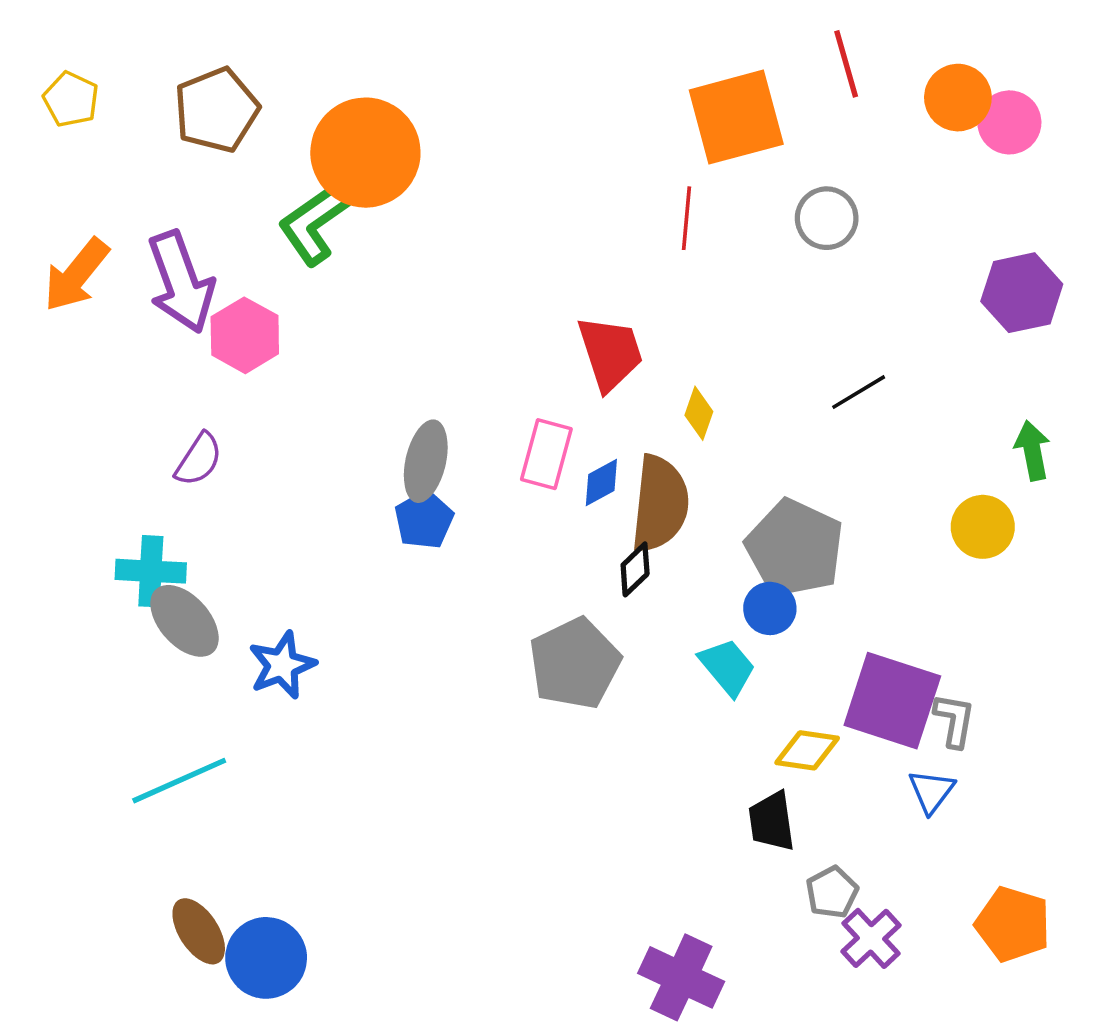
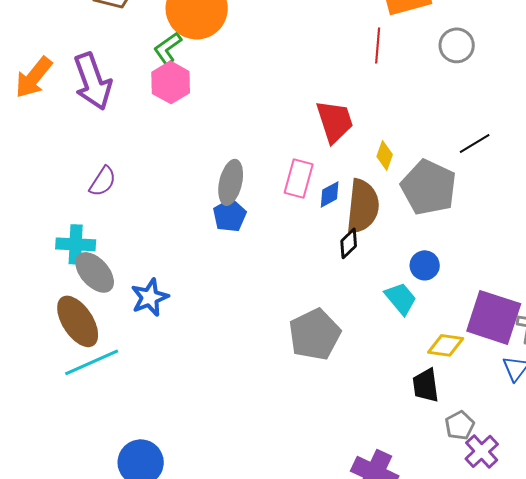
green L-shape: (314, 224) -> (168, 48), size x0.7
pink hexagon: (245, 335) -> (171, 82), moved
gray pentagon: (795, 548) -> (429, 187), moved
gray pentagon: (575, 663) -> (315, 334), moved
brown ellipse: (199, 931) -> (78, 321), moved, size x1.4

